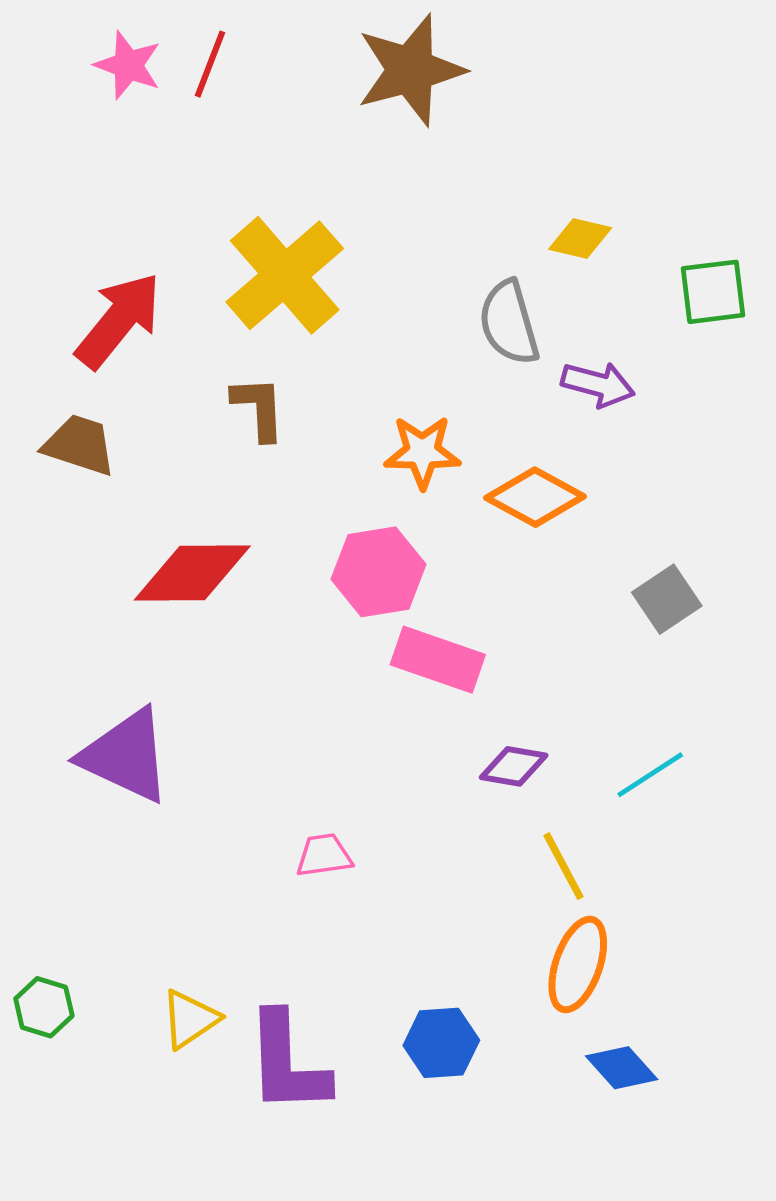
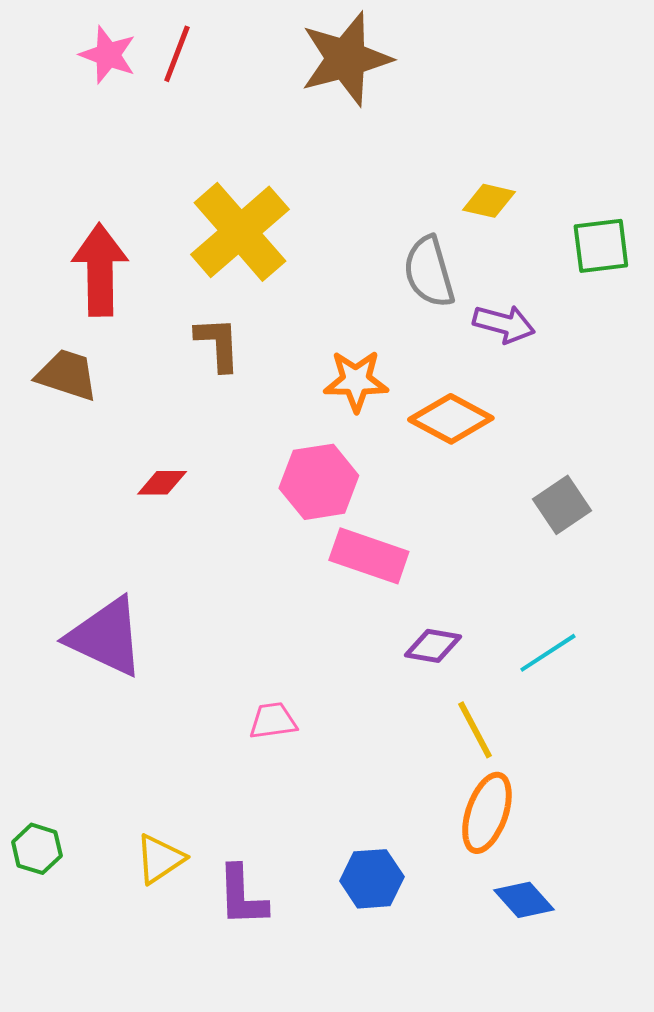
red arrow: (119, 320) -> (100, 270), turned -40
red diamond: (192, 573) -> (162, 483), size x0.5
purple L-shape: (287, 1063) -> (242, 896), size x0.7

